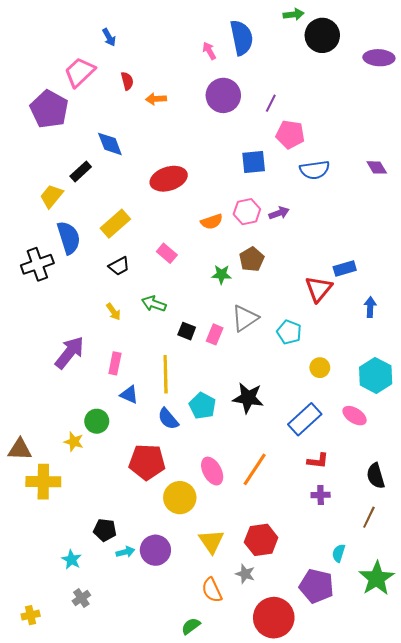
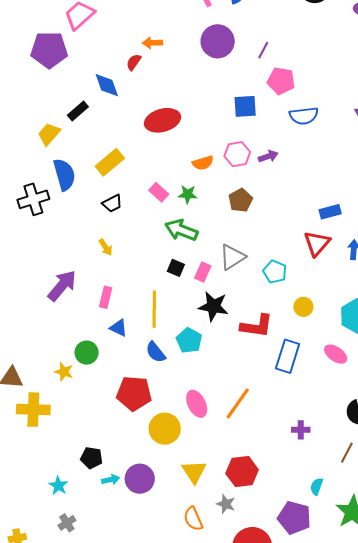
red semicircle: (127, 81) -> (134, 62), moved, turned -132
purple pentagon: (49, 109) -> (49, 50), turned -30
green star: (221, 274) -> (188, 194), moved
red triangle: (319, 289) -> (317, 243), moved
green arrow: (154, 304) -> (181, 230), moved, size x1.4
black star: (248, 398) -> (213, 306), moved
blue rectangle: (305, 419) -> (288, 356), turned -32
red L-shape: (318, 461) -> (257, 326), moved, size x1.6

